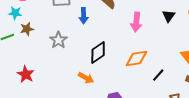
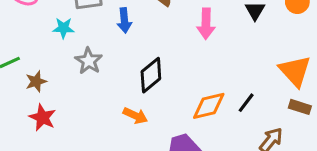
cyan star: (15, 13) -> (63, 28), moved
brown star: (27, 29) -> (36, 81), moved
orange diamond: (137, 59) -> (209, 106), moved

